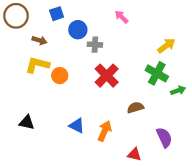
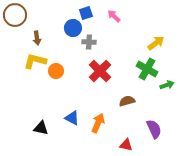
blue square: (57, 14) -> (86, 13), moved
brown arrow: (39, 40) -> (37, 38), turned 64
black triangle: (27, 122) -> (41, 128), moved

